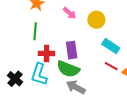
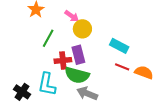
yellow circle: (96, 20) -> (82, 29), moved
green line: (35, 31) -> (48, 38), moved, turned 30
red cross: (47, 53) -> (63, 60), moved

